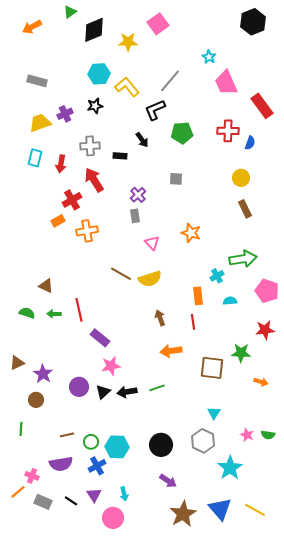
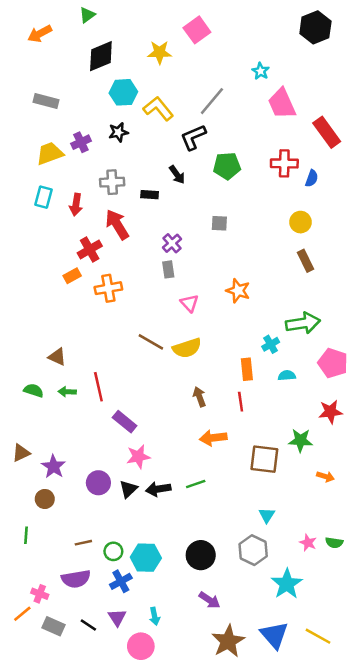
black diamond: (94, 30) -> (101, 56), moved

